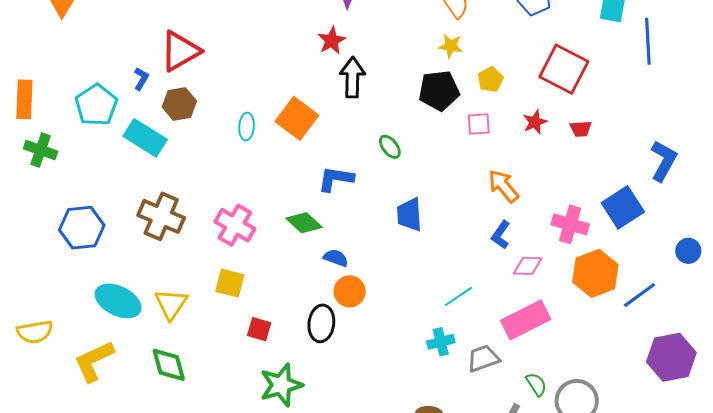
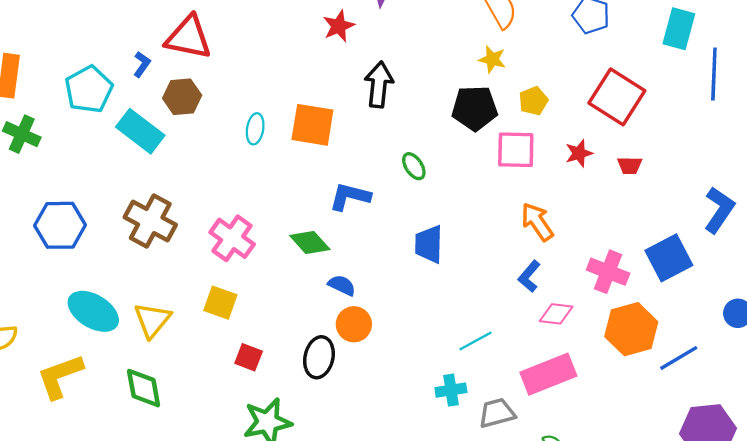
red star: (332, 41) -> (339, 26), moved
red triangle: (180, 51) -> (189, 37), turned 36
orange square: (297, 118) -> (312, 125), turned -33
pink square: (479, 124) -> (516, 150), size x1.5

